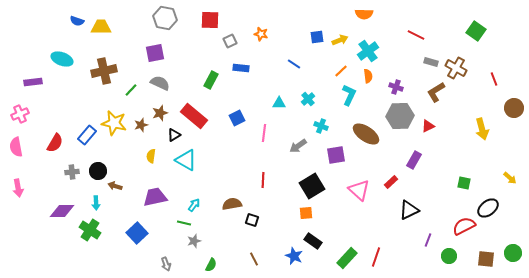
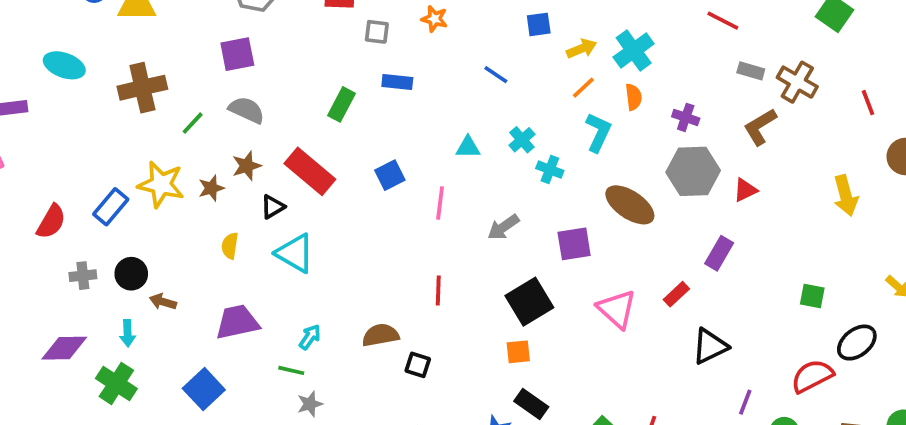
yellow arrow: (340, 40) -> (581, 49), moved
gray square: (230, 41) -> (377, 32), turned 32
cyan cross: (321, 126) -> (550, 170), moved

